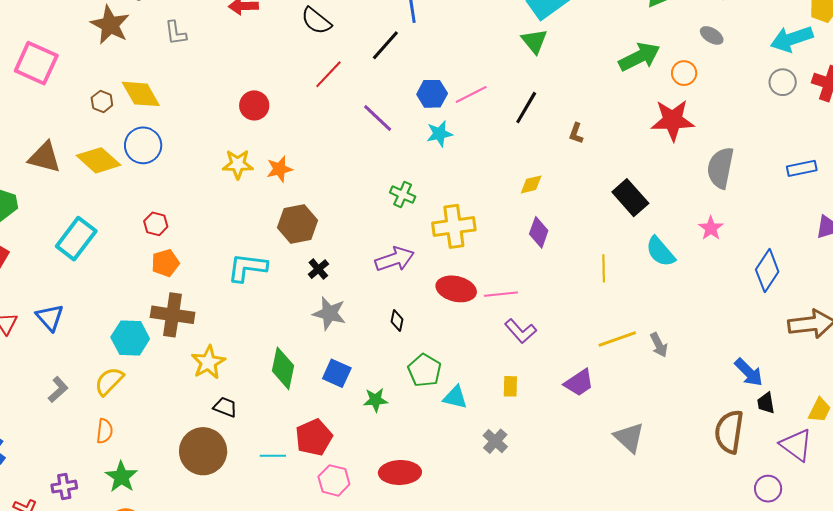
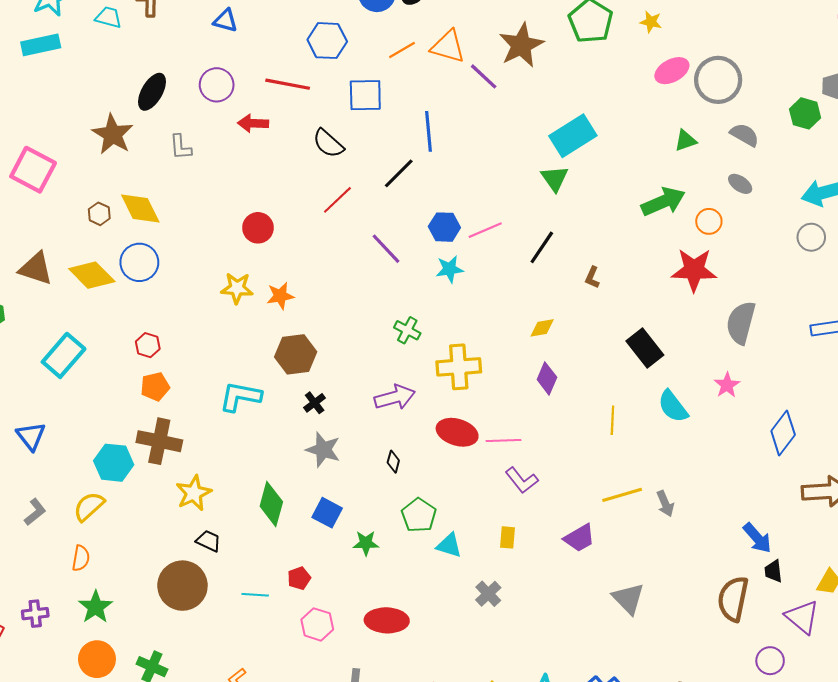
red pentagon: (314, 437) -> (299, 578), size x0.6

